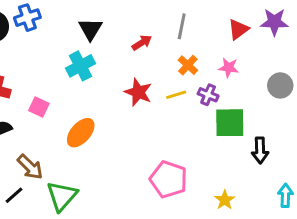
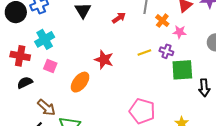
orange cross: (188, 65) -> (162, 21), moved
cyan cross: (80, 66) -> (45, 39), moved
red star: (138, 92) -> (104, 60), moved

